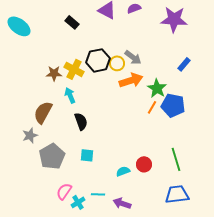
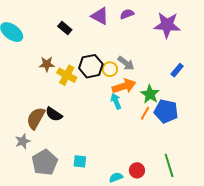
brown star: (54, 73) -> (47, 64), moved
cyan arrow: (70, 95) -> (116, 101), moved
black semicircle: (81, 121) -> (54, 114), moved, turned 144

